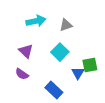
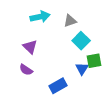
cyan square: (60, 52) -> (81, 41), moved
blue rectangle: (54, 90) -> (58, 86), turned -72

